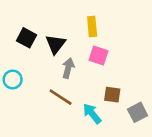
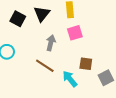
black triangle: (56, 44) -> (42, 14), moved
pink square: (98, 56) -> (75, 33), turned -35

